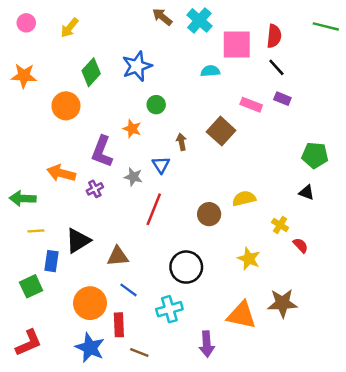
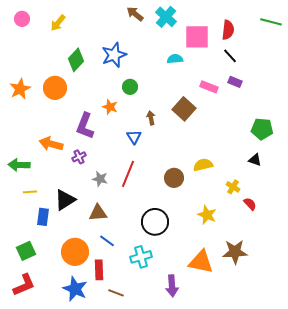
orange star: (24, 76) -> (20, 89), moved, turned -30
gray star: (133, 177) -> (100, 179), moved
green square: (31, 286) -> (26, 251), moved

